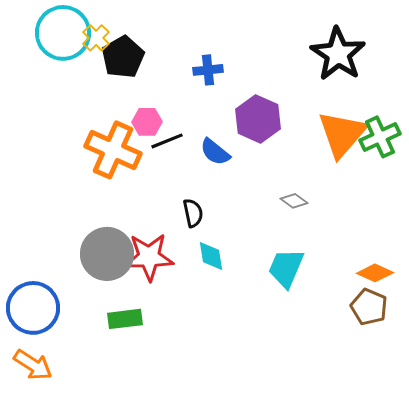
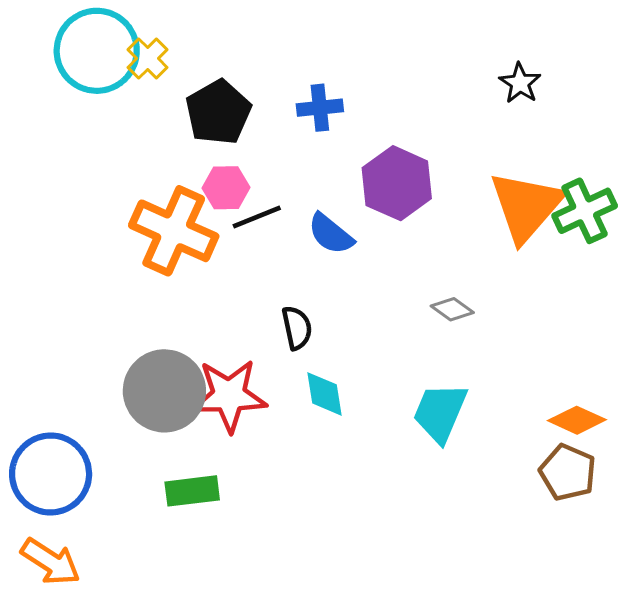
black star: (338, 54) -> (520, 83), size x0.5
black pentagon: (123, 57) -> (218, 112), moved

